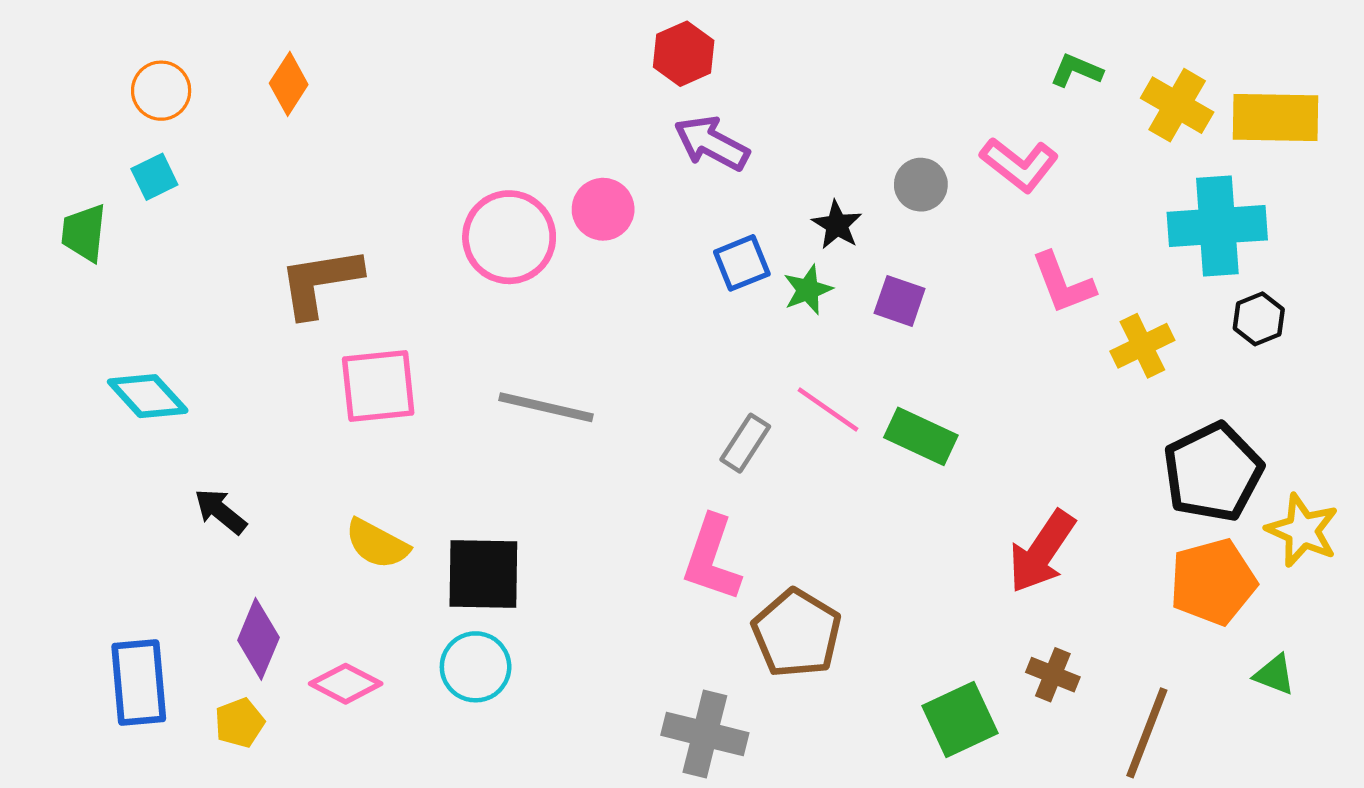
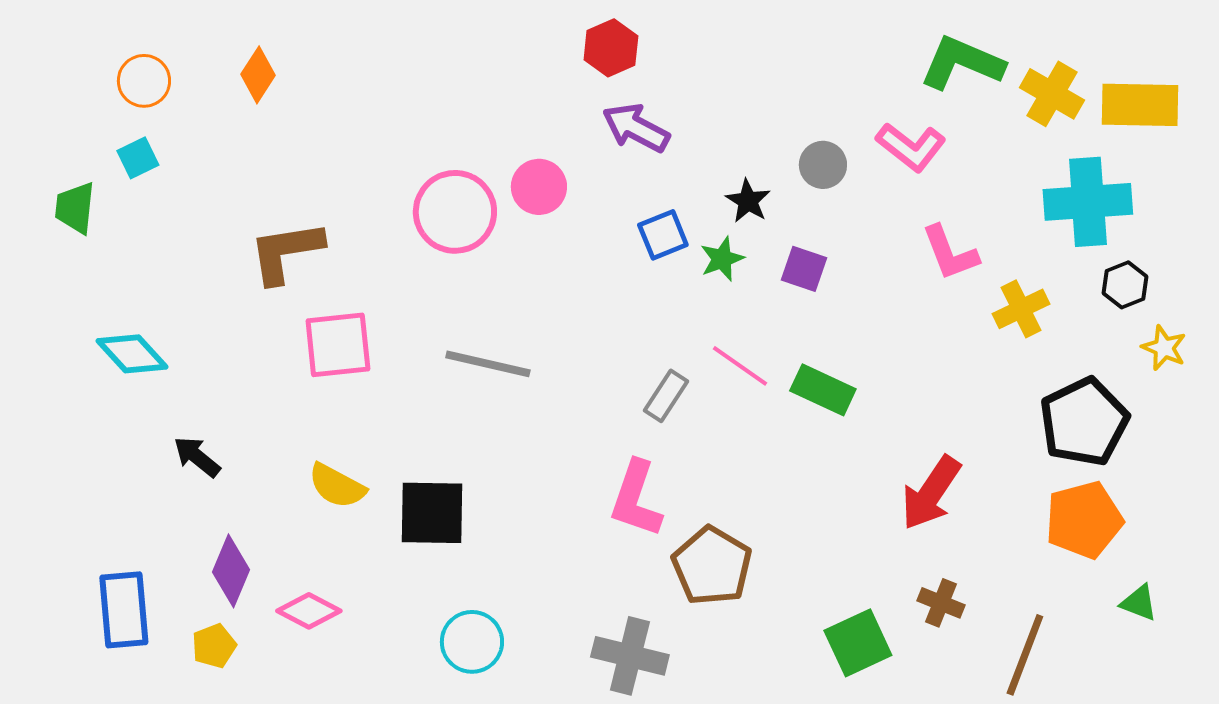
green L-shape: (1076, 70) -> (962, 63), size x1.8
yellow star: (1302, 530) -> (1164, 348), moved, size x0.7
cyan circle: (476, 667) -> (472, 642), moved

